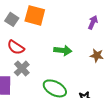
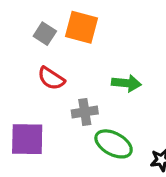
gray cross: (22, 68) -> (85, 112), moved, turned 35

